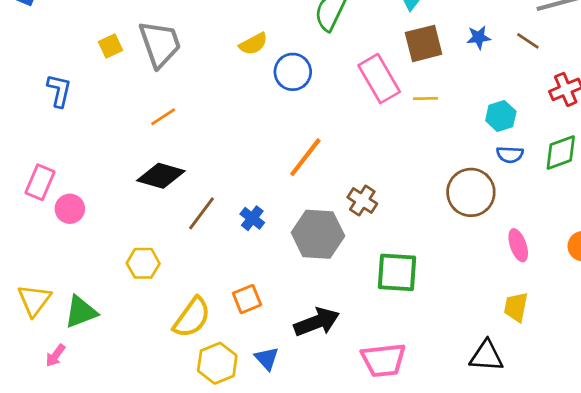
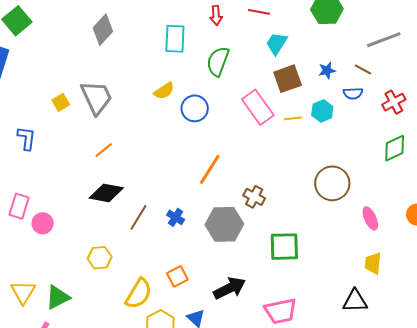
cyan hexagon: (501, 116) -> (322, 111), moved
blue semicircle: (510, 155) -> (353, 93), moved

